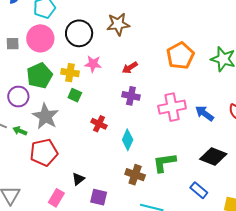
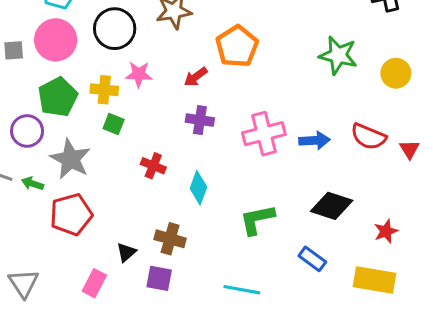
orange pentagon: (180, 56) -> (237, 46), moved
blue arrow: (205, 113) -> (314, 140), turned 144
brown cross: (135, 175) -> (170, 239), moved

